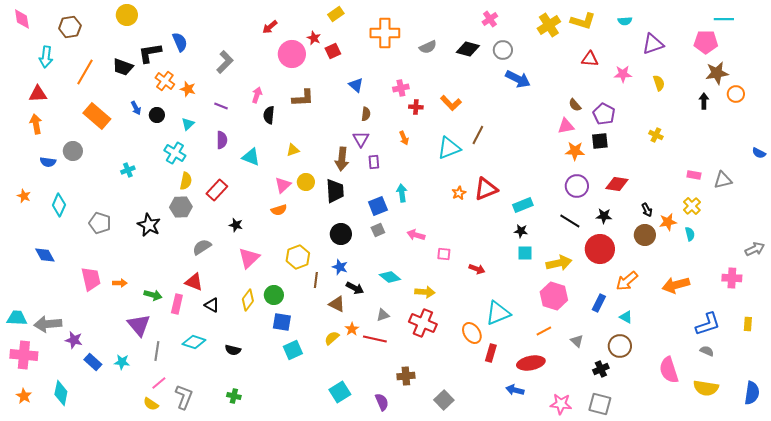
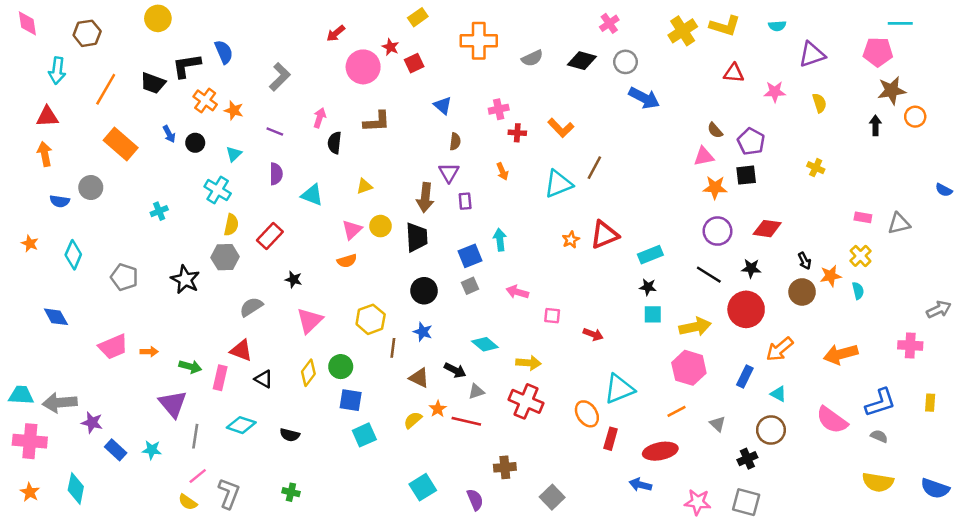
pink trapezoid: (91, 279) -> (113, 347), turned 80
black arrow: (355, 288) -> (455, 370), moved
pink semicircle: (669, 370) -> (832, 420), moved, turned -36
blue semicircle: (752, 393) -> (935, 488), turned 100

